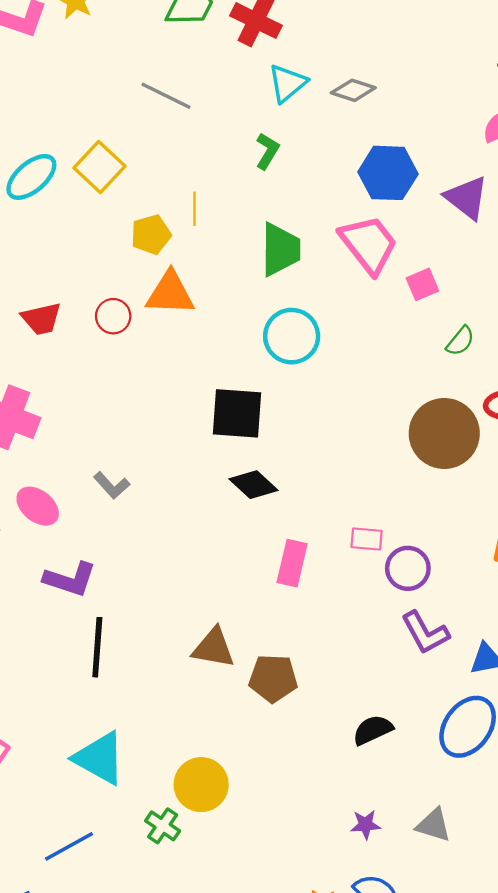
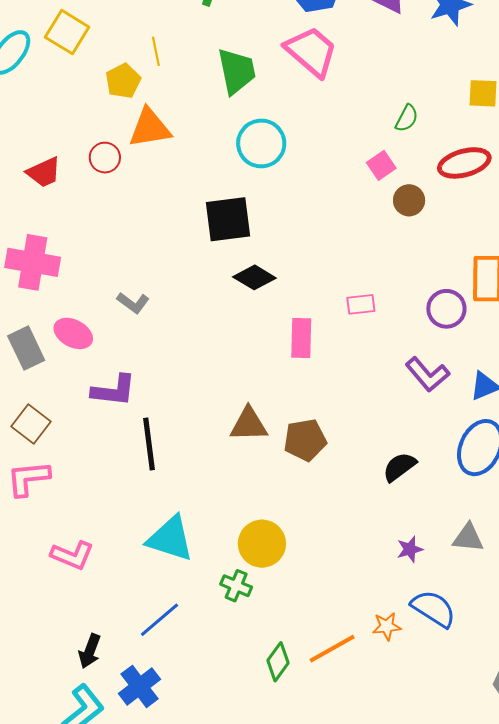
pink square: (422, 284) -> (381, 165), moved
brown circle: (444, 433) -> (409, 200), size x0.5
purple circle: (408, 568) -> (446, 309), moved

